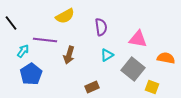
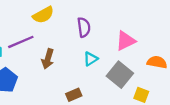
pink triangle: (138, 39) -> (125, 41), turned -36
purple line: (45, 40) -> (21, 42), turned -30

